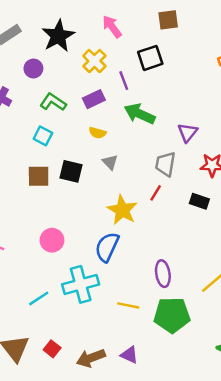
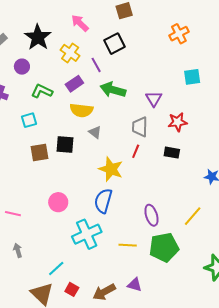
yellow semicircle: (97, 133) -> (81, 110), size x1.6
cyan square: (43, 136) -> (29, 120), moved, turned -35
cyan line: (39, 298) -> (56, 269), moved

